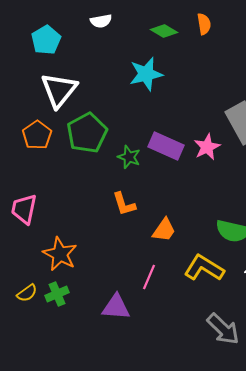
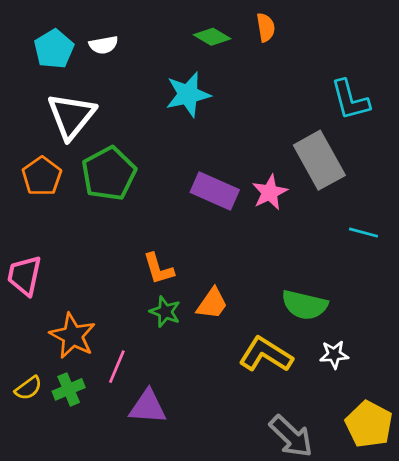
white semicircle: (101, 21) -> (103, 45), moved
green star: (129, 157) -> (165, 312), moved
pink line: (149, 277) -> (117, 367), moved

